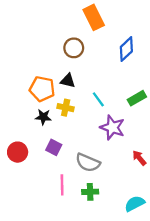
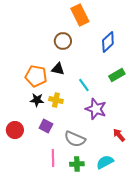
green rectangle: (137, 98) -> (117, 75), moved
yellow cross: (66, 108) -> (56, 100), moved
cyan semicircle: (135, 204) -> (105, 162), moved

